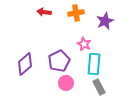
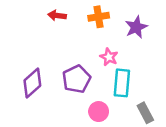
pink circle: (66, 83) -> (99, 112), moved
gray rectangle: (99, 87) -> (145, 113), moved

